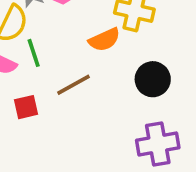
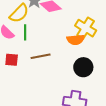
orange semicircle: (104, 40) -> (76, 40), moved

